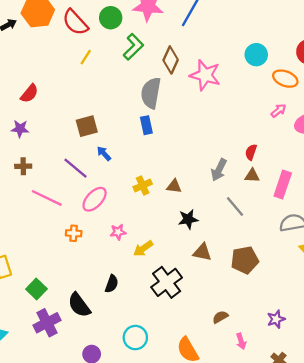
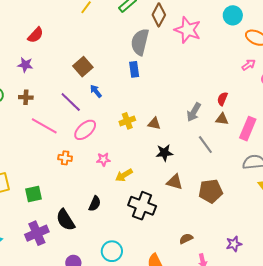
brown square: (87, 126) -> (83, 67), turned -30
black cross: (167, 282) -> (142, 206), turned -36
green square: (36, 289) -> (33, 194), moved, turned 30

